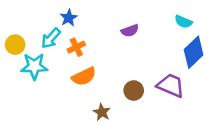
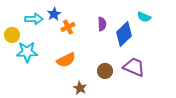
purple semicircle: (130, 31) -> (102, 24), turned -72
cyan arrow: (51, 38) -> (34, 19), moved, turned -132
orange cross: (76, 47) -> (68, 27), moved
blue diamond: (194, 52) -> (124, 34), moved

